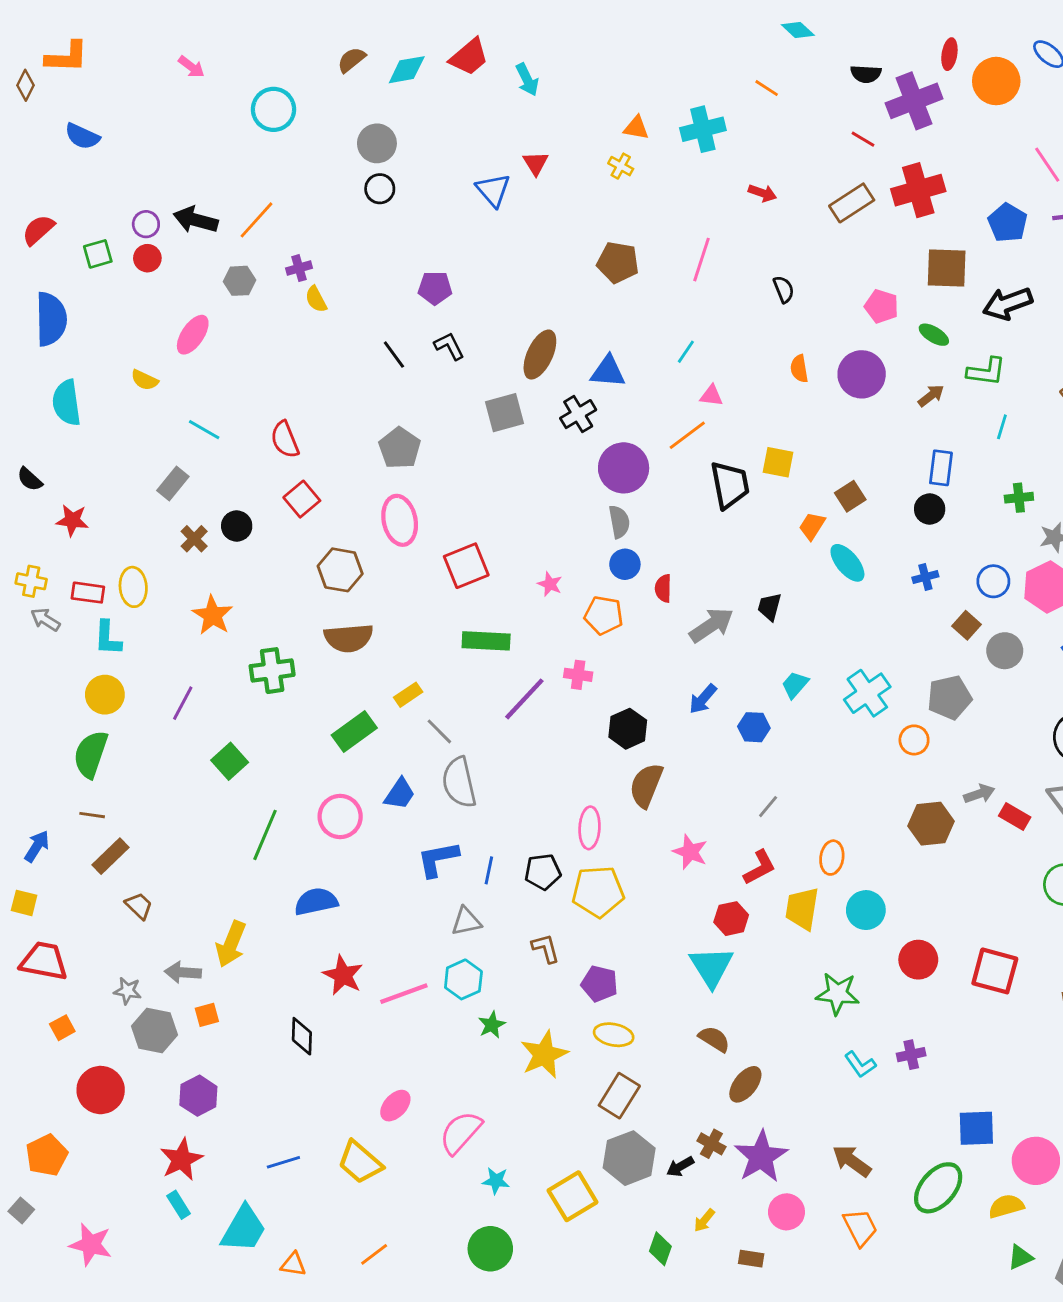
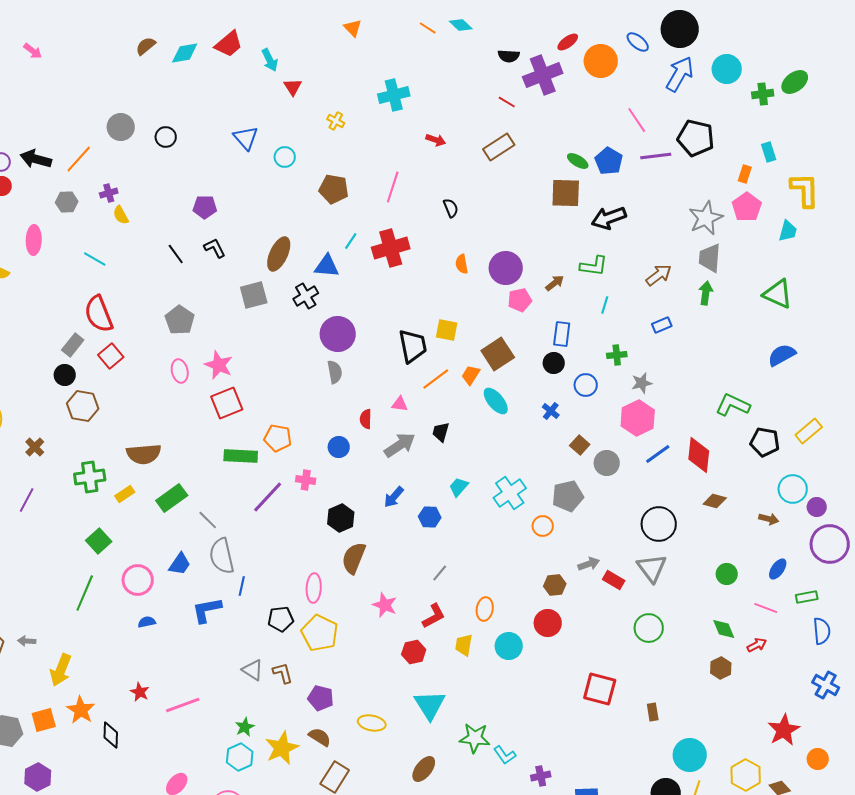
red ellipse: (949, 54) -> (568, 42), turned 45
orange line: (767, 88) -> (428, 28), moved
cyan circle: (274, 109) -> (285, 157), moved, size x0.7
orange triangle: (636, 128) -> (353, 28), moved, turned 36
gray circle: (377, 143) -> (121, 127), moved
red triangle: (536, 163) -> (293, 87), moved
red cross: (918, 190) -> (391, 248), moved
pink pentagon: (881, 306) -> (520, 300), moved, turned -30
pink ellipse: (193, 335) -> (34, 240), turned -32
green ellipse: (934, 335) -> (578, 161), moved
cyan line: (686, 352) -> (351, 241), moved
pink triangle: (711, 396) -> (400, 404), moved
cyan line: (204, 430) -> (95, 259), moved
orange line: (687, 435) -> (436, 379), moved
red semicircle: (285, 440) -> (99, 314), size x1.4
gray rectangle: (173, 483) -> (73, 345), moved
brown square: (850, 496) -> (498, 354), size x1.5
pink ellipse: (400, 520) -> (180, 371), size x0.7
brown cross: (194, 539) -> (35, 447), moved
blue circle: (625, 564) -> (339, 447), moved
brown hexagon: (340, 570) -> (83, 406), moved
blue cross: (925, 577) -> (551, 411), turned -36
blue circle: (993, 581) -> (586, 385), moved
pink star: (550, 584) -> (219, 365), moved, size x1.6
orange star: (213, 615) -> (81, 710), moved
orange pentagon: (604, 615) -> (278, 438), moved
yellow rectangle: (408, 695) -> (125, 494), moved
green rectangle: (354, 731) -> (172, 498), moved
green square: (230, 761) -> (99, 541), moved
brown hexagon: (931, 824) -> (555, 585), size x0.7
blue line: (489, 870) -> (242, 586), moved
yellow pentagon: (598, 892) -> (320, 633), turned 30
blue semicircle: (316, 902) -> (147, 622), moved, size x0.6
yellow trapezoid: (802, 909) -> (464, 645), size x0.7
gray triangle: (466, 921) -> (253, 670), moved, turned 45
red circle: (918, 960) -> (548, 623), moved
cyan triangle: (711, 967) -> (430, 705), moved
gray arrow: (183, 972) -> (27, 641), moved, size x0.7
red star: (343, 975) -> (140, 692), size x0.7
cyan hexagon: (463, 979) -> (240, 757), moved
green star: (838, 994) -> (475, 738), moved
orange square: (207, 1015) -> (44, 720), size x1.4
yellow ellipse: (614, 1035) -> (372, 723), moved
brown semicircle: (714, 1039) -> (320, 737), moved
purple cross: (911, 1055) -> (541, 776), moved

